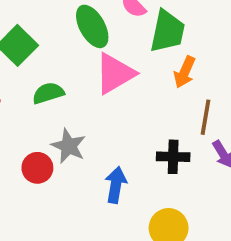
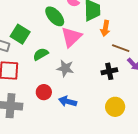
brown line: (205, 117) -> (121, 48), turned -66
gray star: (69, 146) -> (65, 68), moved
blue arrow: (116, 185) -> (68, 101), moved, turned -72

